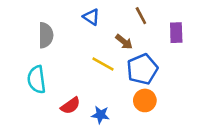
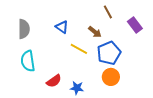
blue triangle: (91, 17) -> (62, 27), moved
purple rectangle: (176, 33) -> (135, 25), turned -35
gray semicircle: (46, 35) -> (24, 29), moved

